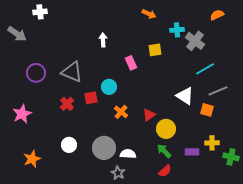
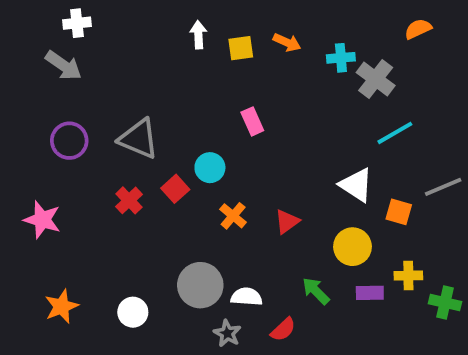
orange arrow: (149, 14) -> (287, 42), moved
gray arrow: (17, 34) -> (63, 66), moved
white arrow: (103, 40) -> (198, 35), moved
yellow square: (155, 50) -> (241, 48), moved
gray line: (218, 91) -> (443, 187), moved
red square: (91, 98) -> (175, 189), turned -32
pink star: (22, 114) -> (42, 220), turned -30
yellow circle: (166, 129) -> (353, 247), moved
white circle: (69, 145) -> (133, 312), moved
red semicircle: (165, 171) -> (283, 329), moved

